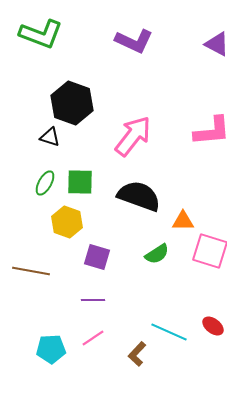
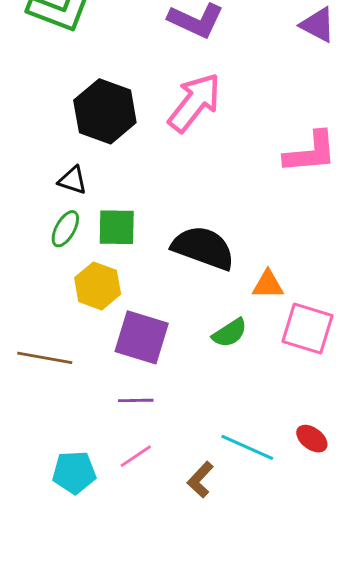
pink arrow: (133, 136) -> (194, 103), moved
black triangle: (50, 137) -> (73, 180), moved
purple square: (97, 257) -> (142, 337), size x1.4

